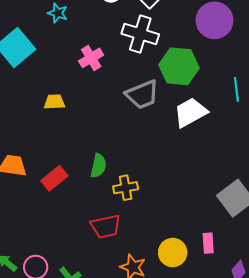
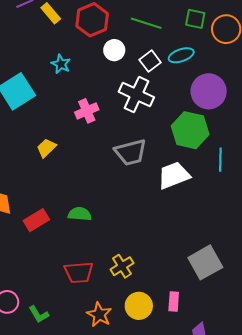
green hexagon: (179, 66) -> (190, 130), moved
yellow trapezoid: (54, 102) -> (46, 148), turned -50
green semicircle: (98, 166) -> (80, 214), turned -105
yellow cross: (126, 188) -> (122, 266), moved, turned -30

